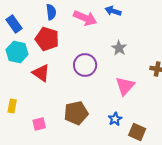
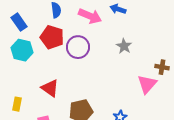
purple circle: (85, 65) -> (78, 47), moved
red triangle: (41, 73) -> (50, 88), moved
pink triangle: (125, 86) -> (147, 84), moved

